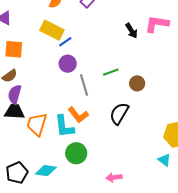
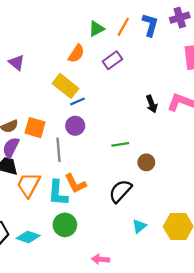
orange square: (14, 49) -> (35, 128), moved
gray line: (84, 85) -> (59, 150), moved
cyan triangle: (164, 160) -> (139, 226), moved, turned 32

